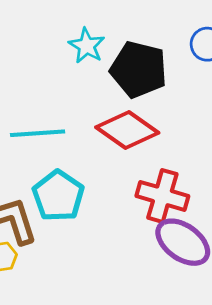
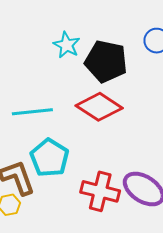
red cross: (162, 196) -> (100, 191), moved

